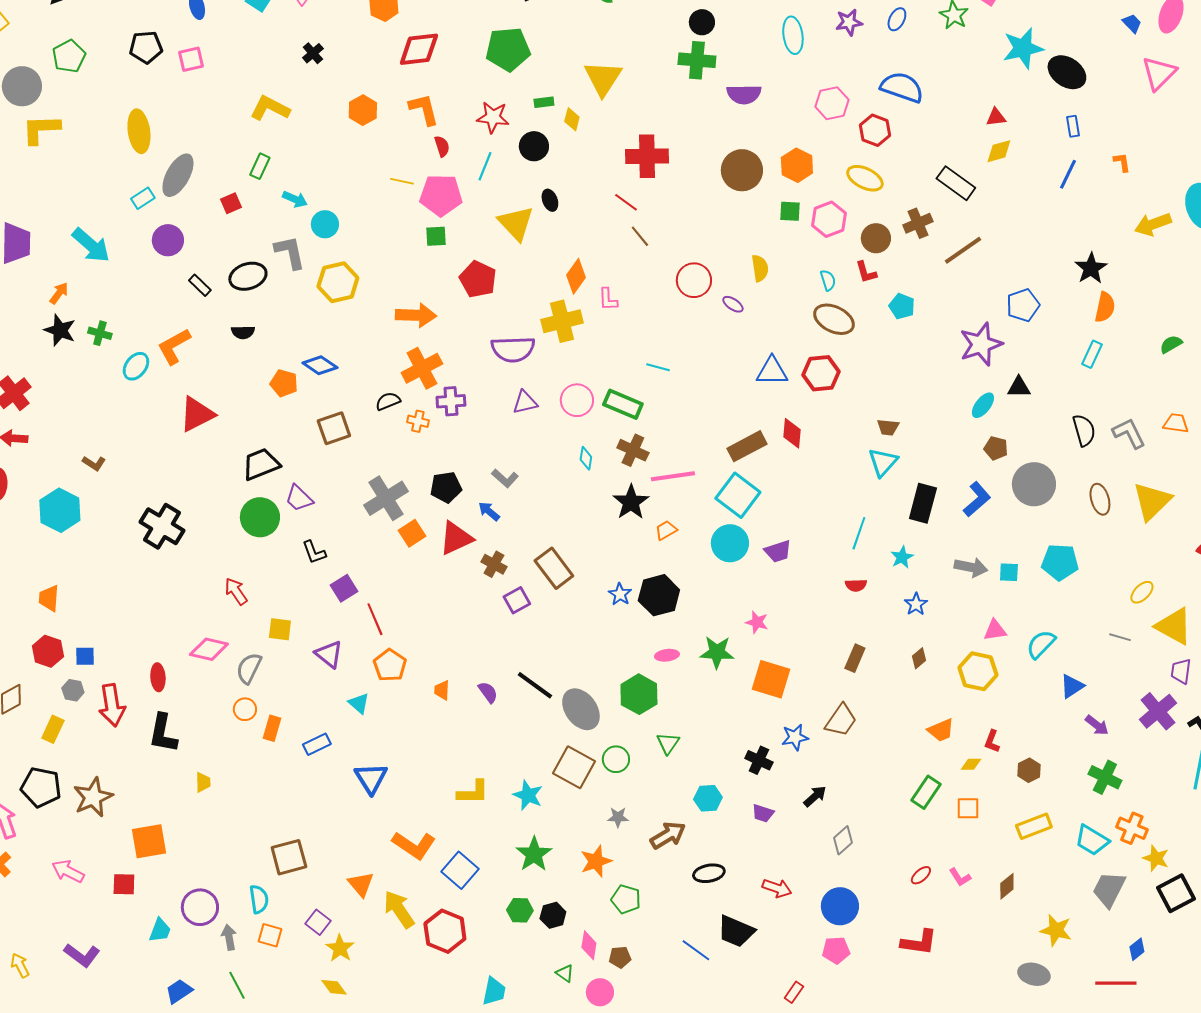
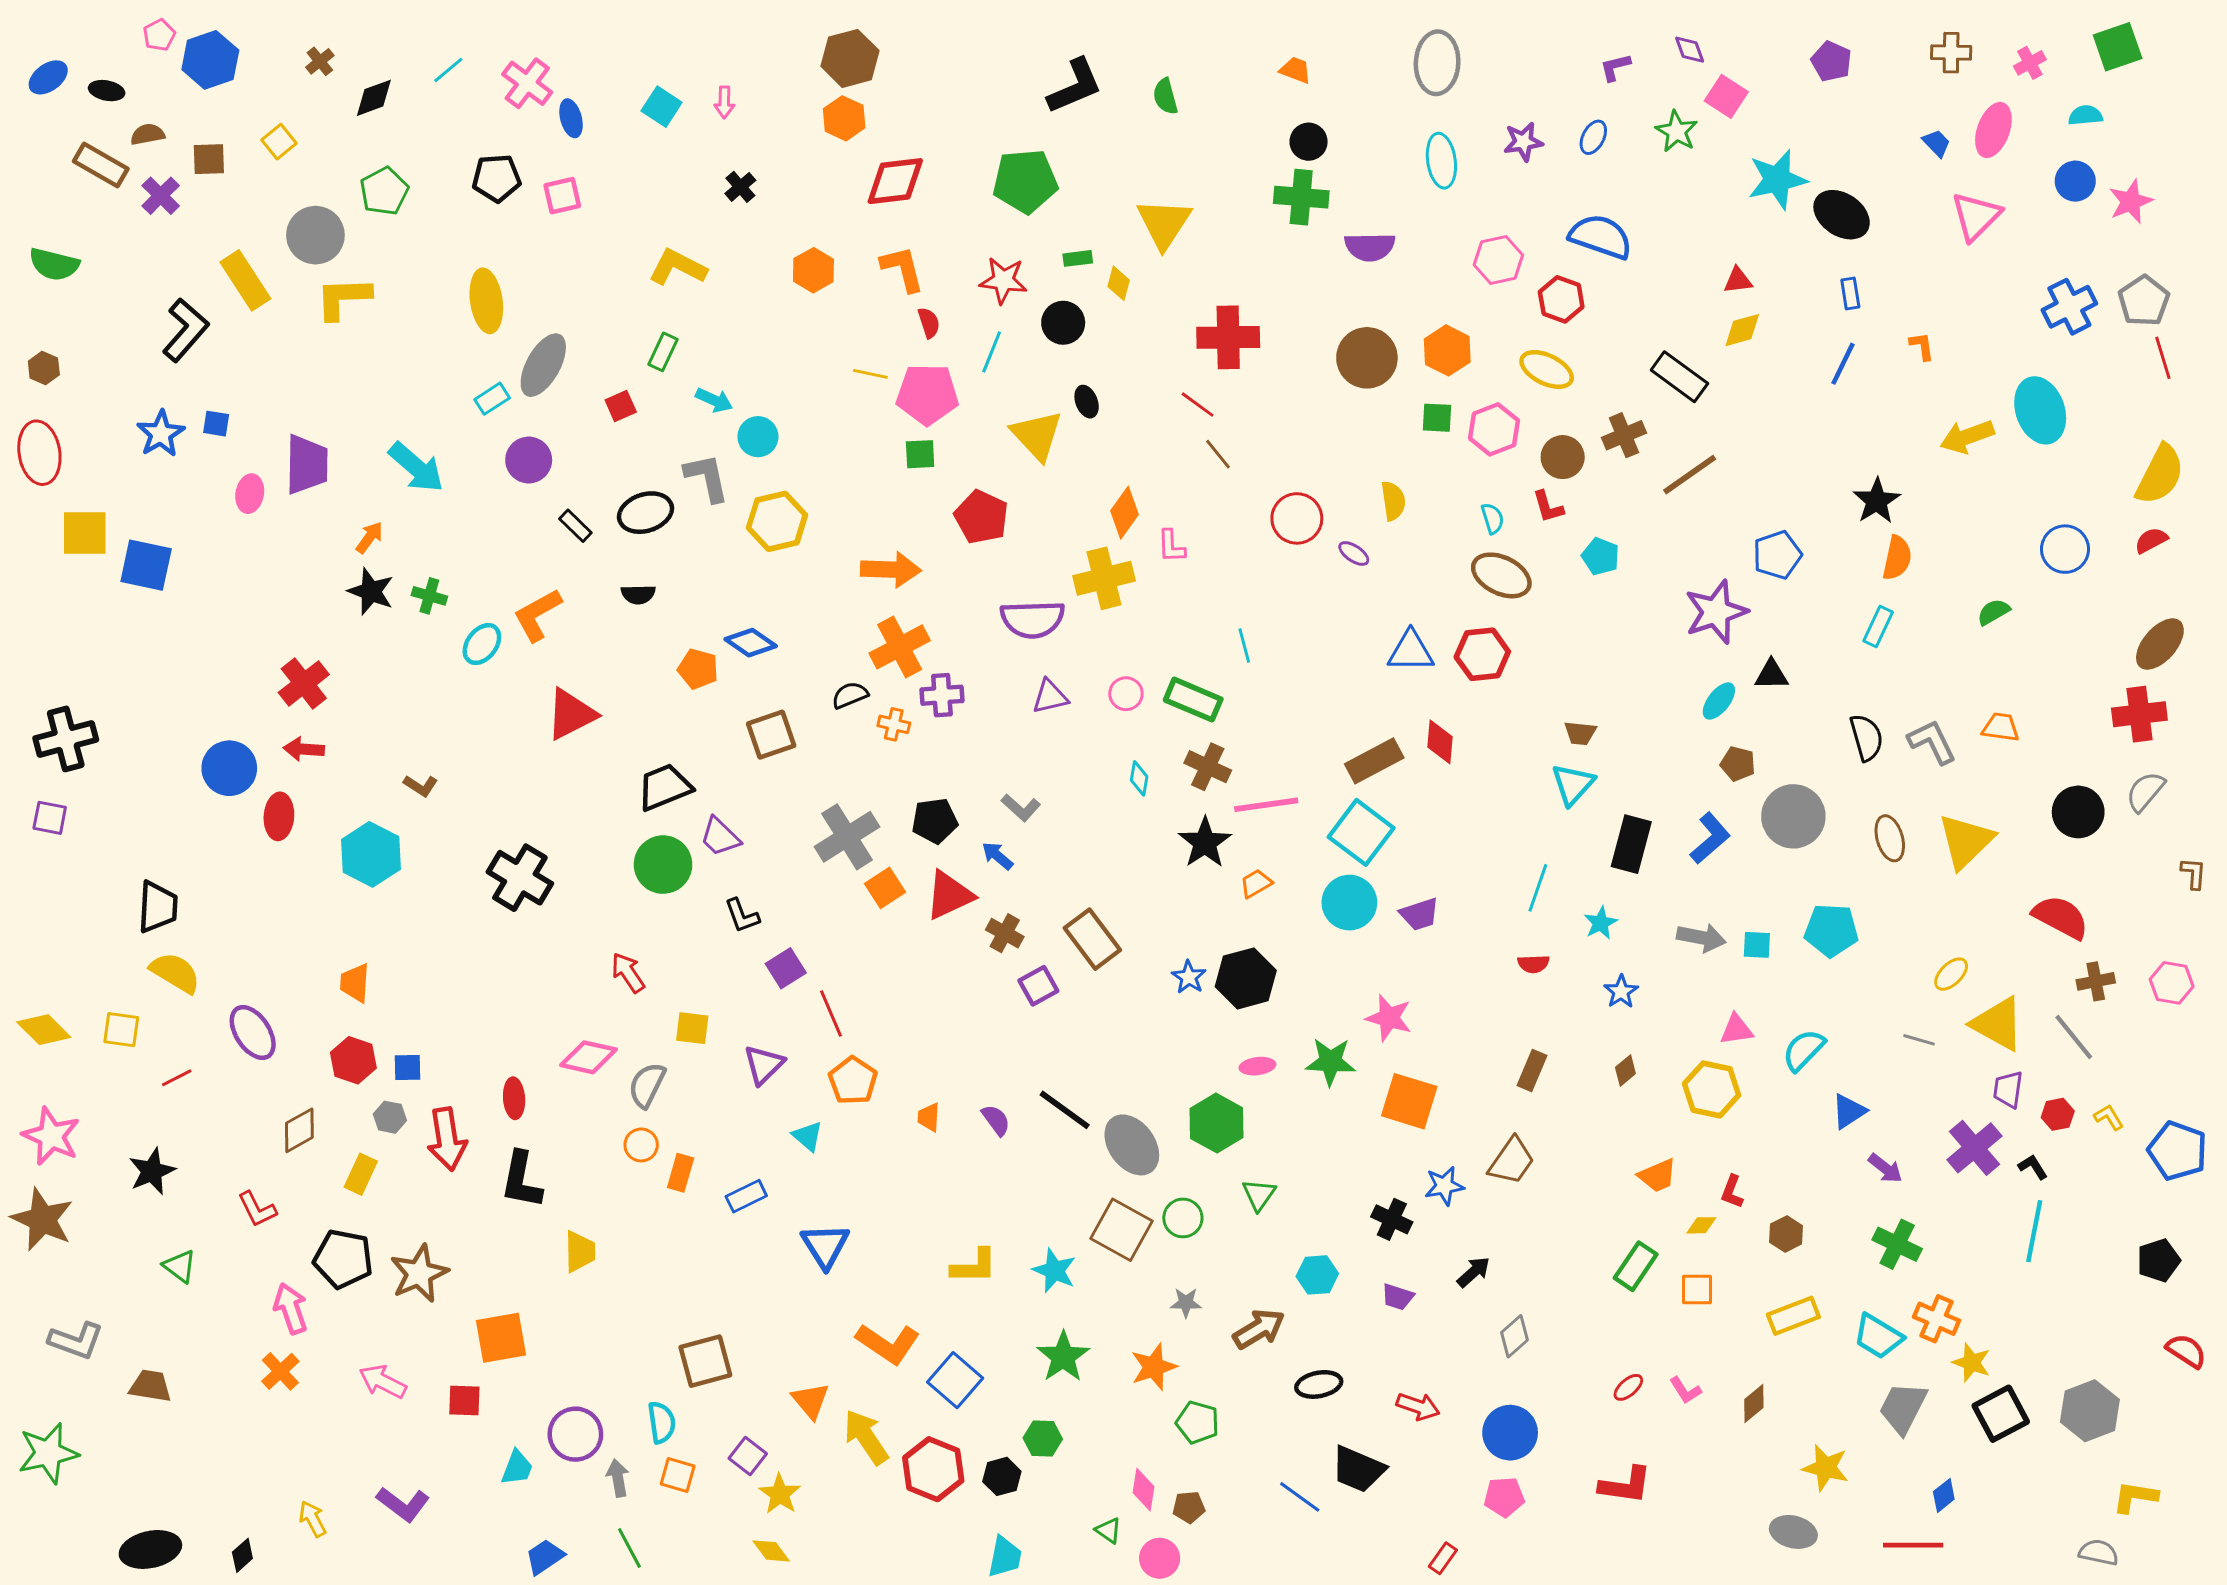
cyan line: (658, 367) -> (1244, 645), turned 60
pink circle: (577, 400) -> (1126, 694), size x0.7
pink star: (757, 622) -> (1389, 1018), size x1.4
purple triangle: (329, 654) -> (764, 1065), turned 36
yellow trapezoid: (203, 782) -> (580, 1252), size x1.4
black hexagon: (553, 915) -> (1002, 1476), moved

